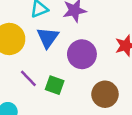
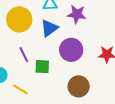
green square: (55, 85) -> (42, 67), turned -35

